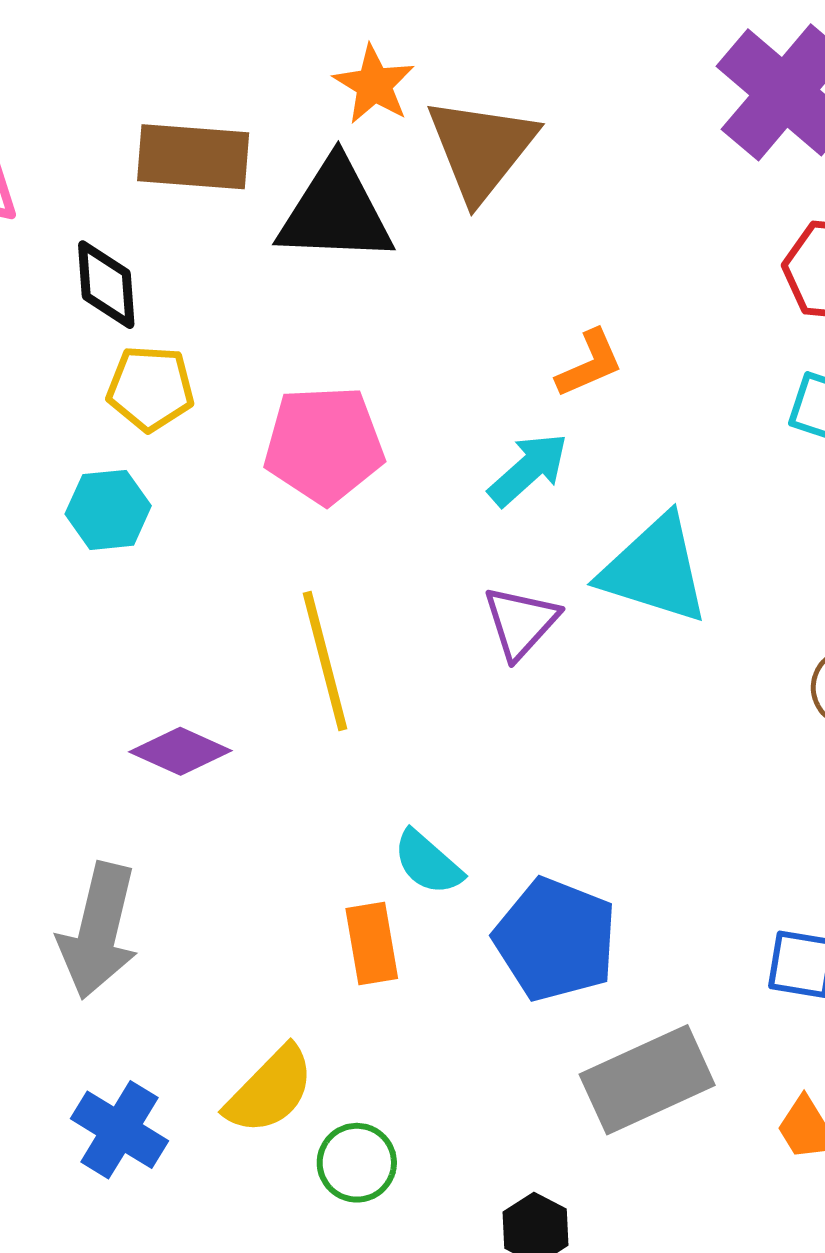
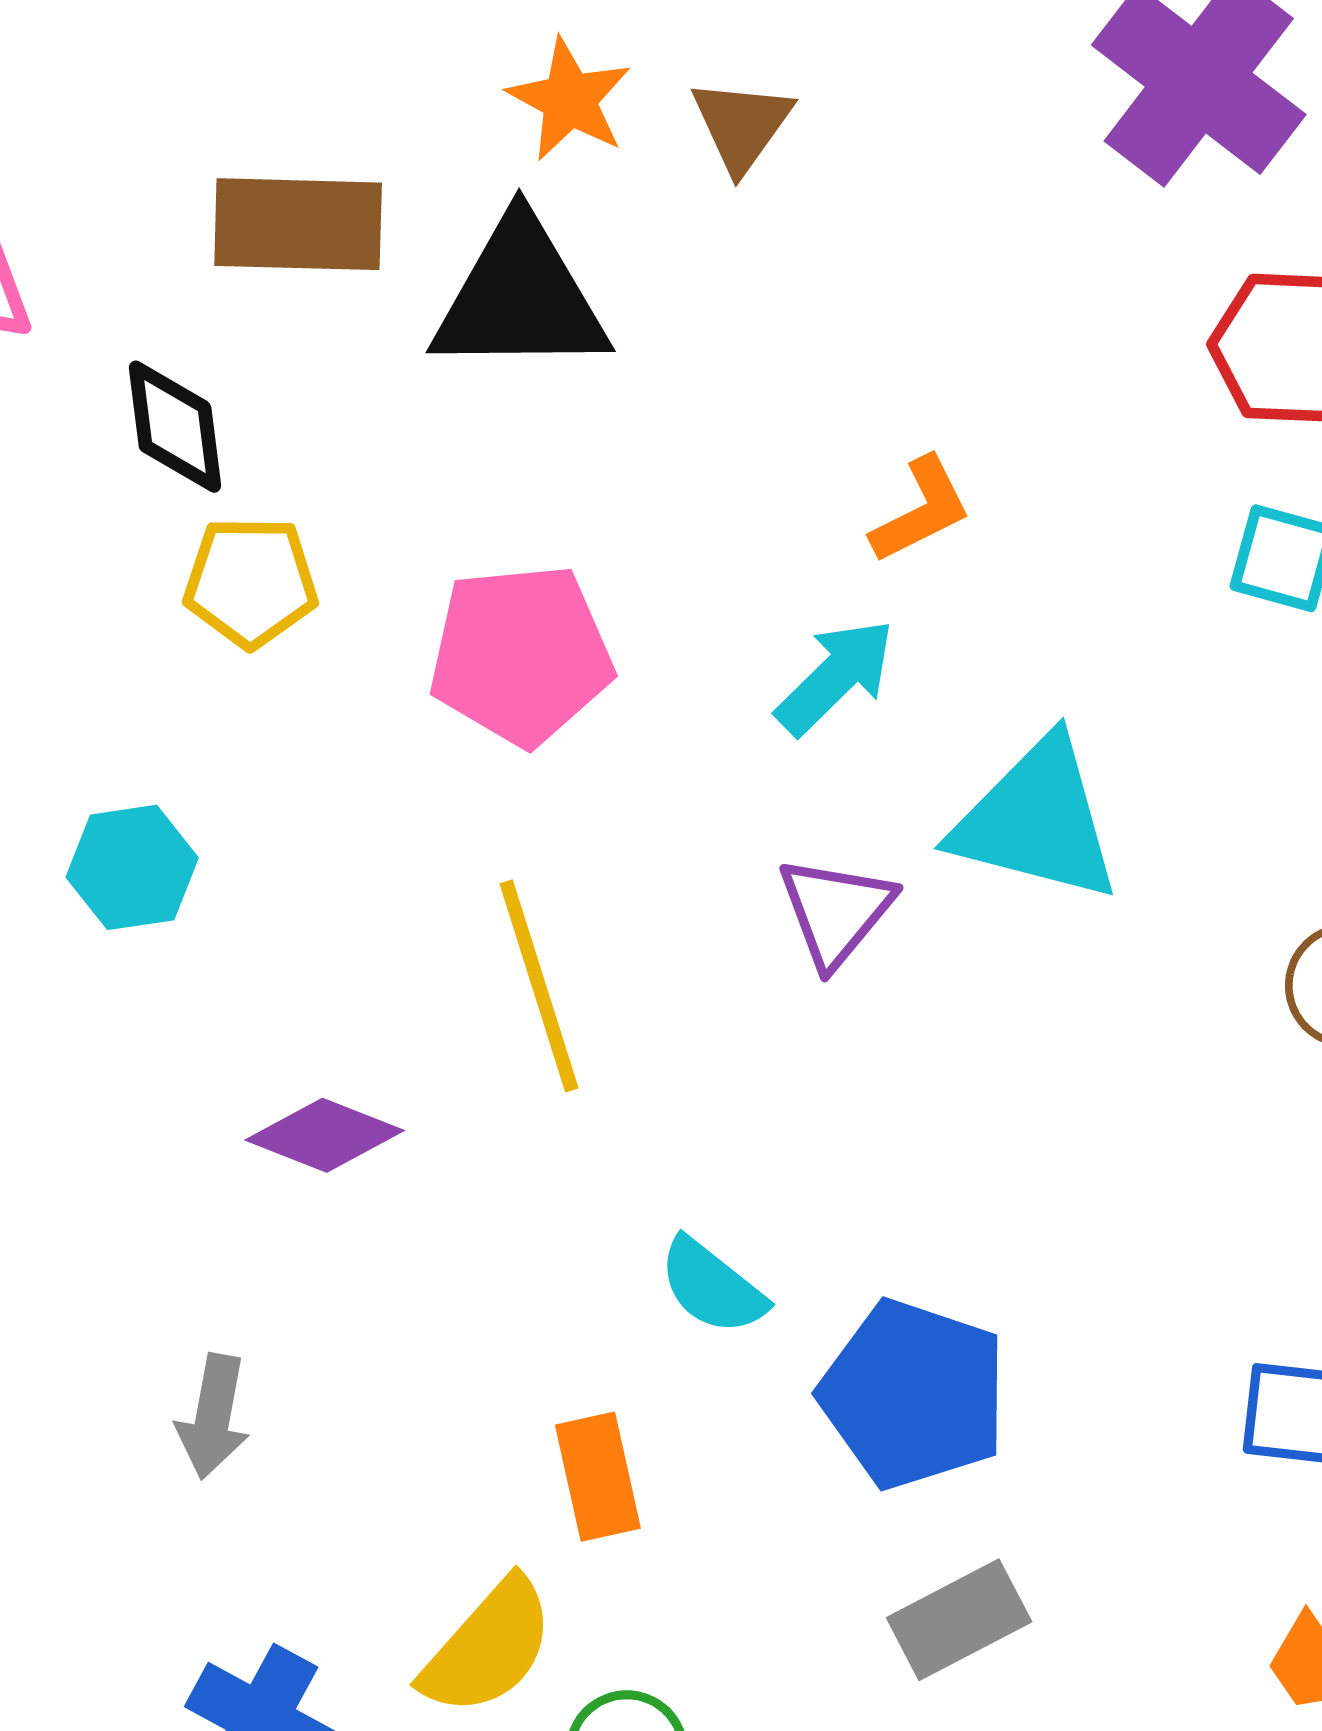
brown triangle: (481, 149) -> (742, 125), moved, size x0.6
cyan hexagon: (108, 510) -> (132, 867), moved
gray arrow: (98, 931) -> (213, 1417), size x0.6
orange rectangle: (372, 944) -> (598, 1477), moved
gray rectangle: (647, 1080) -> (959, 1620), moved, size x0.7

